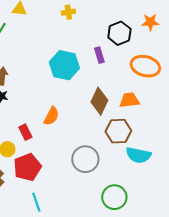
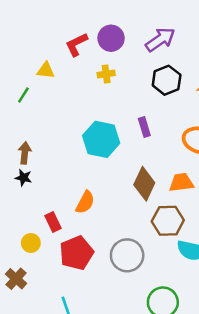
black hexagon: (119, 33) -> (167, 80), moved
red pentagon: (27, 167) -> (76, 253), moved

